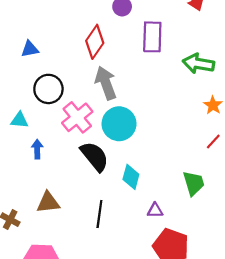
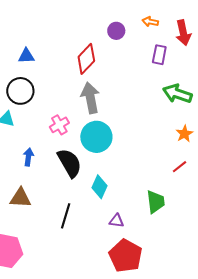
purple rectangle: (152, 37) -> (159, 55), moved, size x0.7
black circle: (48, 89) -> (20, 91), moved
pink cross: (77, 117) -> (59, 125), size x0.7
blue arrow: (37, 149) -> (28, 157), moved

